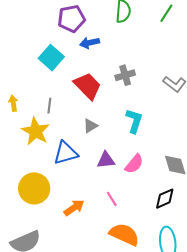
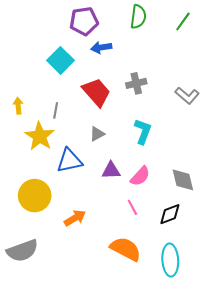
pink line: (112, 199) -> (132, 207), moved

